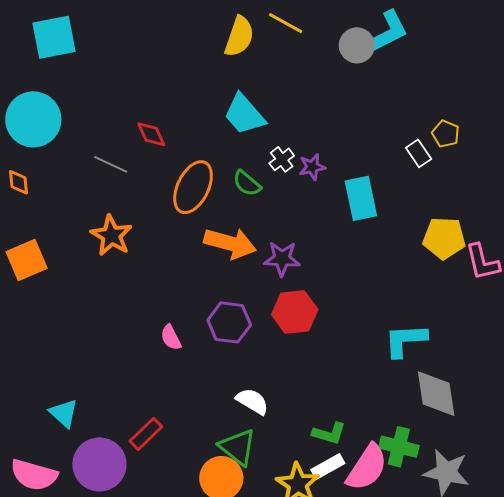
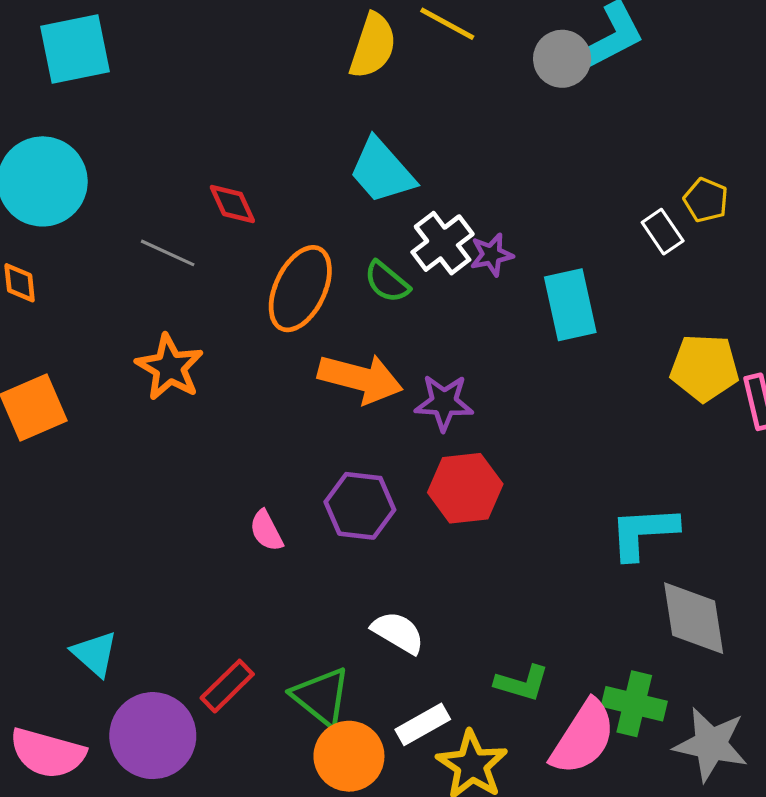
white cross: (282, 159) -> (443, 243), size x1.5
green triangle: (238, 447) -> (321, 697), moved
white rectangle: (328, 466) -> (423, 724), moved

